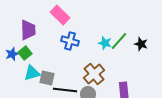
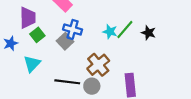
green square: (25, 53) -> (37, 35), moved
cyan triangle: (32, 73) -> (32, 64), turned -30
gray square: (47, 78) -> (65, 41), moved, turned 35

